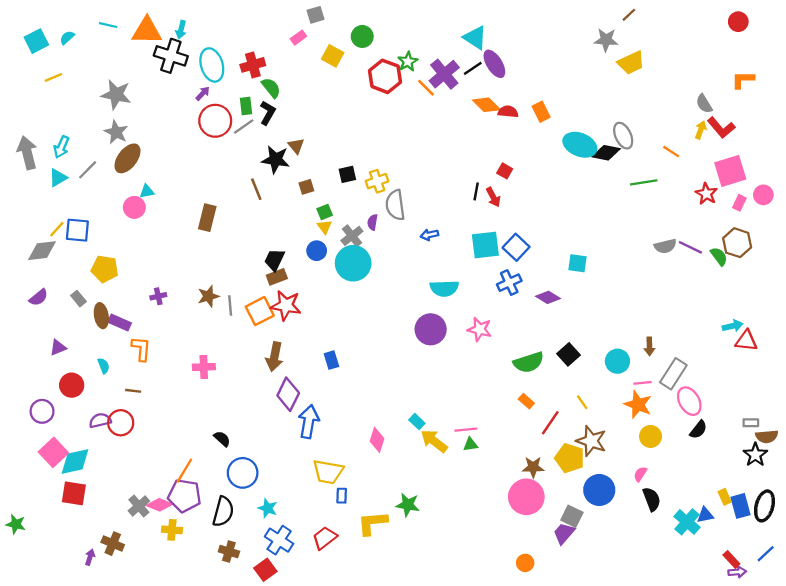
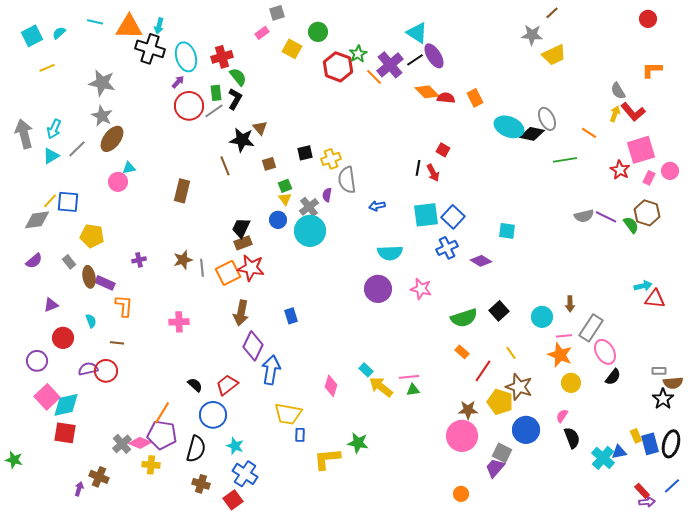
red trapezoid: (325, 538) -> (227, 385), moved

